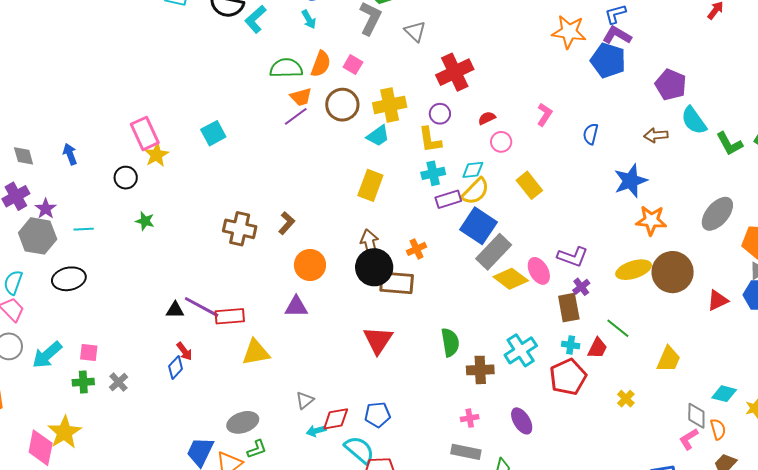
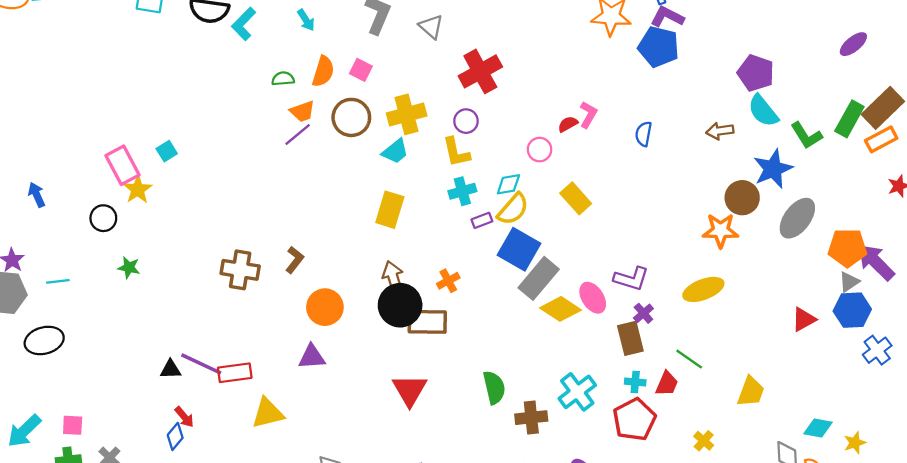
green semicircle: (286, 68) -> (283, 79), size x0.6
purple pentagon: (671, 85) -> (756, 73), moved
red semicircle: (487, 118) -> (568, 124), moved
cyan square: (213, 133) -> (167, 151), moved, size x0.7
blue star: (631, 181) -> (773, 169), moved
purple rectangle: (448, 199) -> (482, 220), size x0.7
brown circle: (673, 272) -> (742, 198), moved, size x0.7

